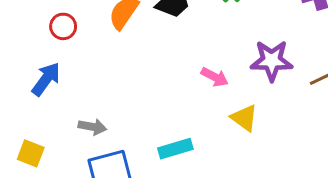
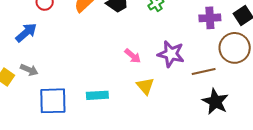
gray arrow: (92, 127) -> (29, 70), moved

